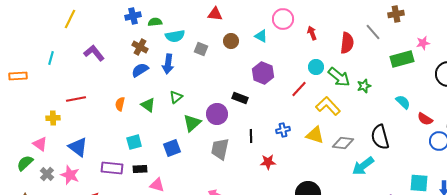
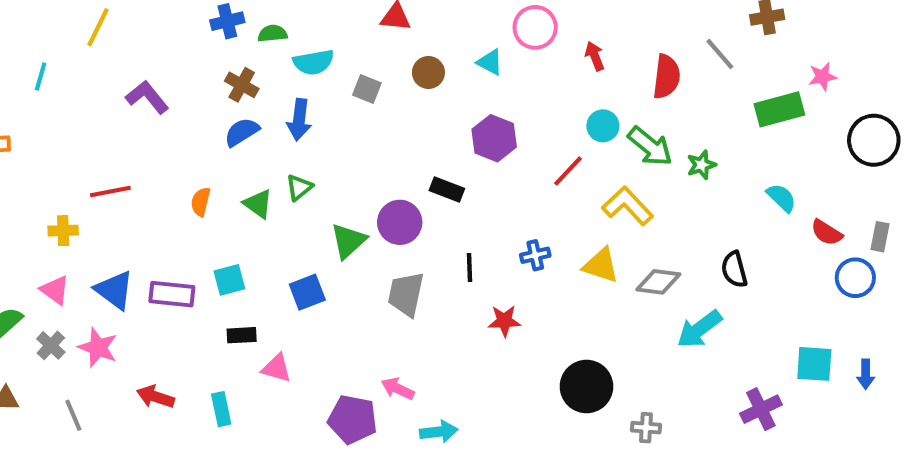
cyan line: (51, 58) -> (41, 77), moved
green triangle: (176, 97) -> (299, 187), moved
black semicircle: (380, 137) -> (734, 270), size x0.7
pink triangle: (40, 144) -> (55, 290), moved
purple rectangle: (112, 168) -> (172, 294), moved

